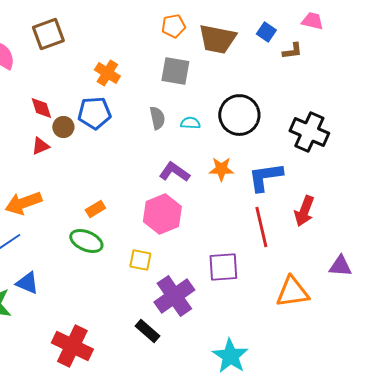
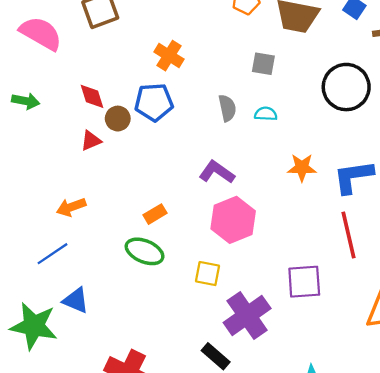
gray square: (175, 71) -> (263, 64), moved, size x0.7
black circle: (239, 115) -> (346, 87), moved
purple L-shape: (174, 172) -> (217, 172), moved
orange arrow: (23, 203) -> (71, 207), size x0.7

